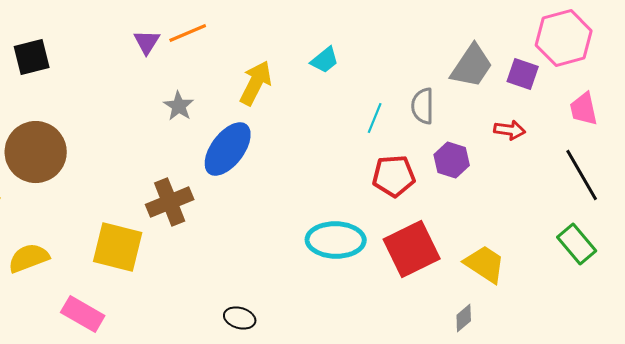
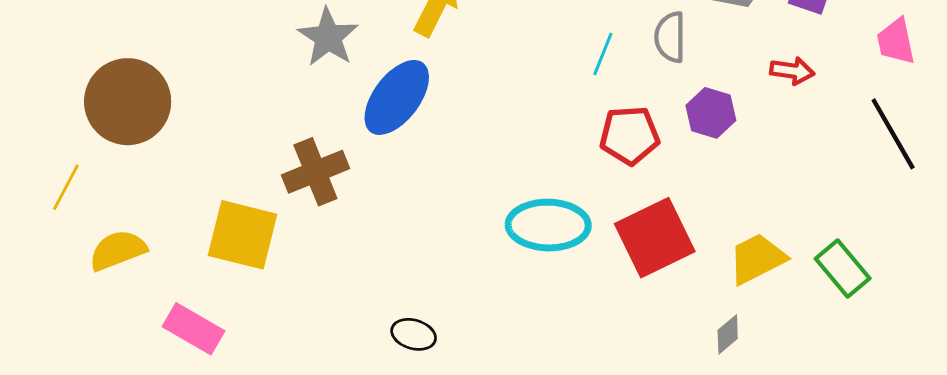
gray star: (179, 106) -> (328, 37), size x1.4
green rectangle: (577, 244) -> (843, 268), moved
yellow trapezoid: (485, 264) -> (757, 259), turned -60

